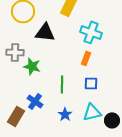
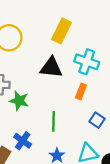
black triangle: (45, 32) -> (51, 68), moved
blue square: (91, 83) -> (97, 120), moved, turned 32

